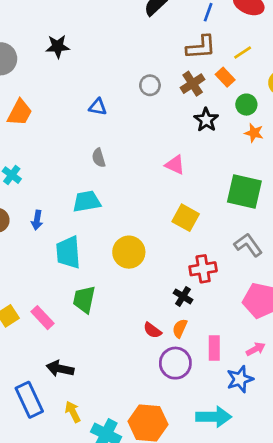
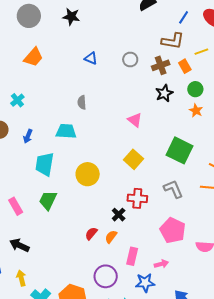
blue triangle: (98, 107) -> (91, 58), moved
red semicircle: (152, 330) -> (91, 234), turned 80
purple circle: (175, 363) -> (106, 276), moved

